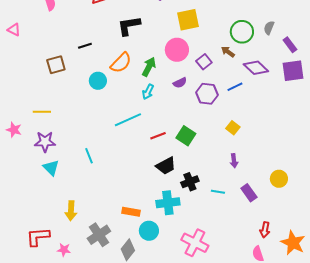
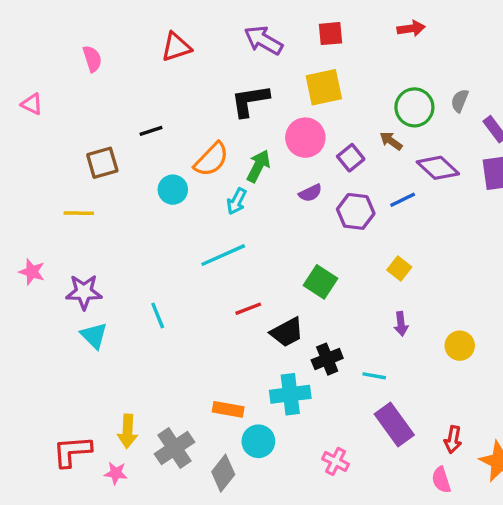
black L-shape: (129, 26) -> (250, 101), moved
cyan arrow: (148, 92) -> (237, 201), moved
yellow line: (42, 112) -> (79, 213), moved
red line: (158, 136) -> (248, 309), moved
yellow circle: (279, 179) -> (460, 346), moved
purple rectangle: (249, 193) -> (394, 424), moved, size x1.4
yellow arrow: (71, 211) -> (128, 431), moved
pink cross: (195, 243) -> (336, 461), size x0.6

